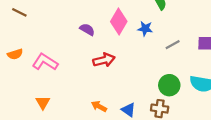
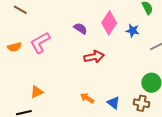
pink L-shape: (45, 62) -> (40, 43), moved, turned -65
orange triangle: (43, 103) -> (37, 92), turned 32

